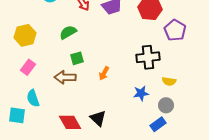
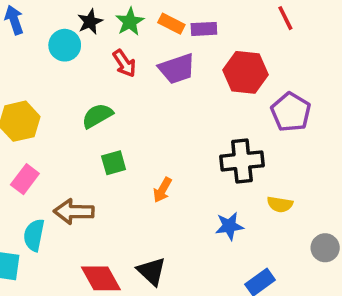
brown arrow: (65, 77) -> (74, 212), moved
cyan semicircle: (33, 98) -> (34, 235), turned 30
gray circle: (166, 105) -> (325, 248), moved

